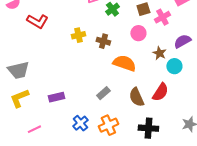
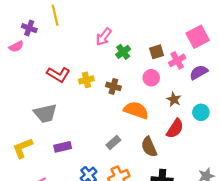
red L-shape: (37, 21) -> (58, 75), moved
purple semicircle: (182, 41) -> (199, 72), moved
cyan circle: (174, 66) -> (201, 112), moved
gray trapezoid: (18, 70) -> (45, 113), moved
red semicircle: (160, 92) -> (175, 129), moved

